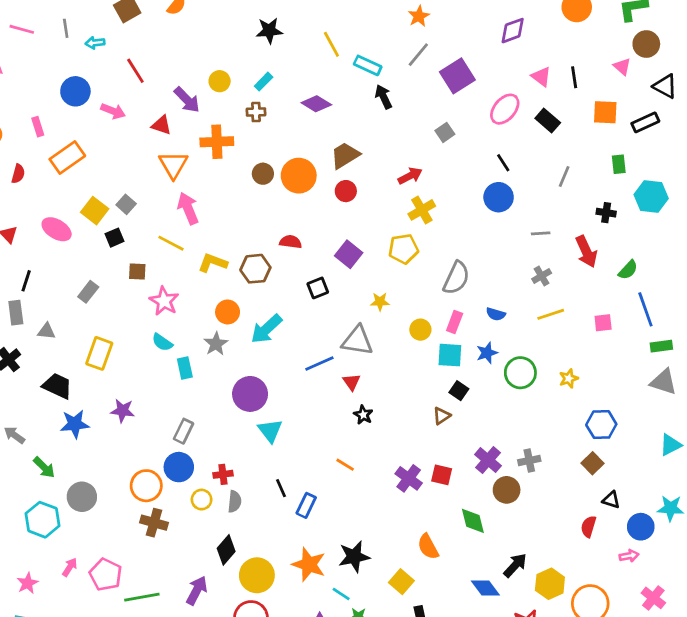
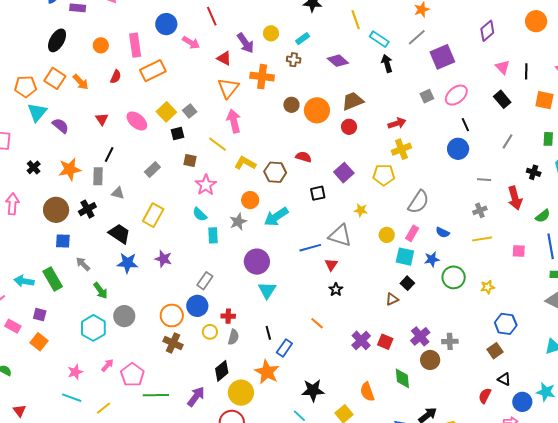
purple diamond: (513, 31) -> (487, 31), turned -30
pink ellipse: (505, 109) -> (456, 95), moved
pink rectangle: (38, 127) -> (135, 45), size x1.6
orange star: (309, 564) -> (267, 372), moved

